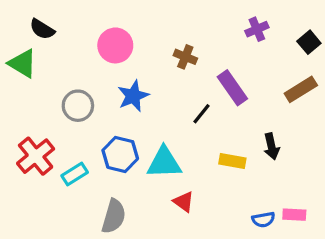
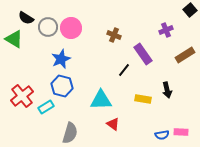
purple cross: (257, 29) -> (166, 30), moved
black square: (309, 42) -> (190, 10), moved
blue star: (133, 96) -> (61, 59), moved
gray circle: (78, 106) -> (48, 27), moved
blue hexagon: (120, 154) -> (62, 86), moved

